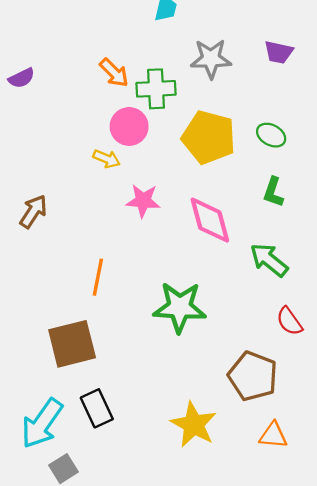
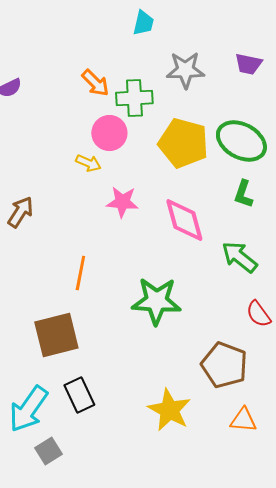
green ellipse: (271, 135) -> (241, 141), size x1.8

